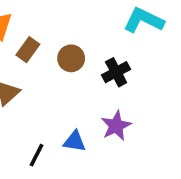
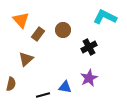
brown circle: (71, 58) -> (63, 30), moved
black line: (37, 155) -> (43, 95), turned 48

